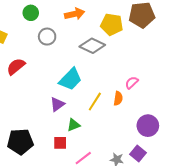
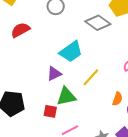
orange semicircle: (118, 98) -> (117, 99), moved
green triangle: (74, 125) -> (66, 96), size x1.5

